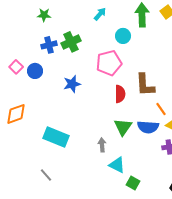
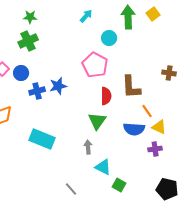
green cross: (71, 42) -> (28, 41), moved
blue cross: (49, 45) -> (37, 91), moved
pink pentagon: (109, 63) -> (95, 65), turned -30
green triangle: (123, 127) -> (97, 121), moved
gray line: (46, 175) -> (71, 189), moved

